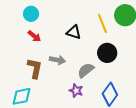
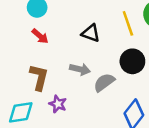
gray arrow: (57, 60) -> (80, 69), moved
purple star: (76, 91) -> (58, 104), moved

